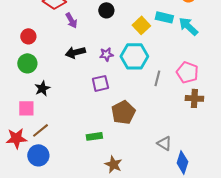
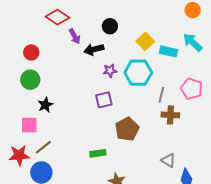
cyan rectangle: (164, 17) -> (168, 51), moved
black arrow: (75, 52) -> (94, 49), moved
brown cross: (194, 98) -> (170, 115), moved

